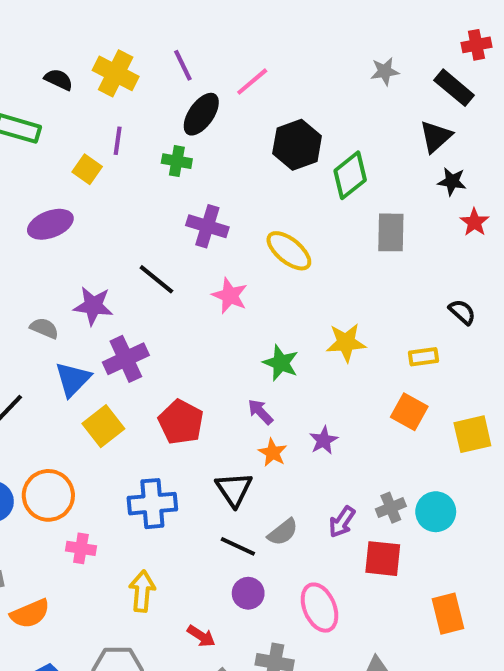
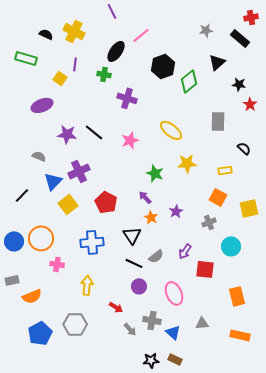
purple line: (183, 65) -> (112, 11), moved
black triangle: (436, 137) -> (217, 62), moved
purple cross: (207, 226) -> (127, 98), moved
gray rectangle: (391, 232) -> (218, 121), moved
yellow ellipse: (289, 251) -> (171, 130), moved
pink star: (230, 296) -> (130, 140), turned 30
purple star: (93, 306) -> (67, 134), moved
gray cross: (391, 508) -> (209, 222), moved

